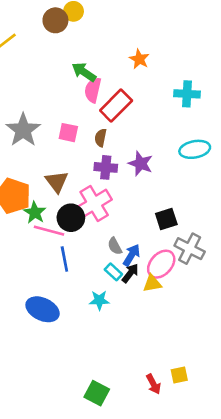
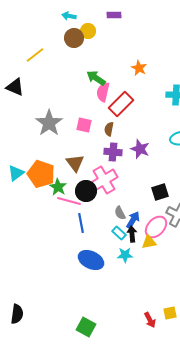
black arrow: (130, 273) -> (132, 234), turned -42
cyan star: (99, 300) -> (125, 255), moved
blue ellipse: (43, 309) -> (91, 260), moved
green square: (97, 393) -> (86, 327), moved

